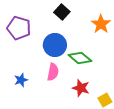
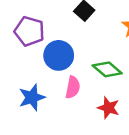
blue circle: (55, 45) -> (59, 55), moved
blue star: (21, 80) -> (32, 98), size x1.5

